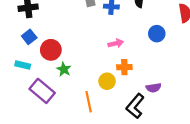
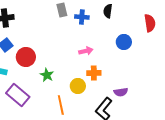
green star: (64, 69) -> (47, 75), moved

